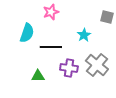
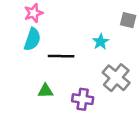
pink star: (51, 12) -> (34, 13), moved
purple cross: (69, 68) -> (83, 99), moved

